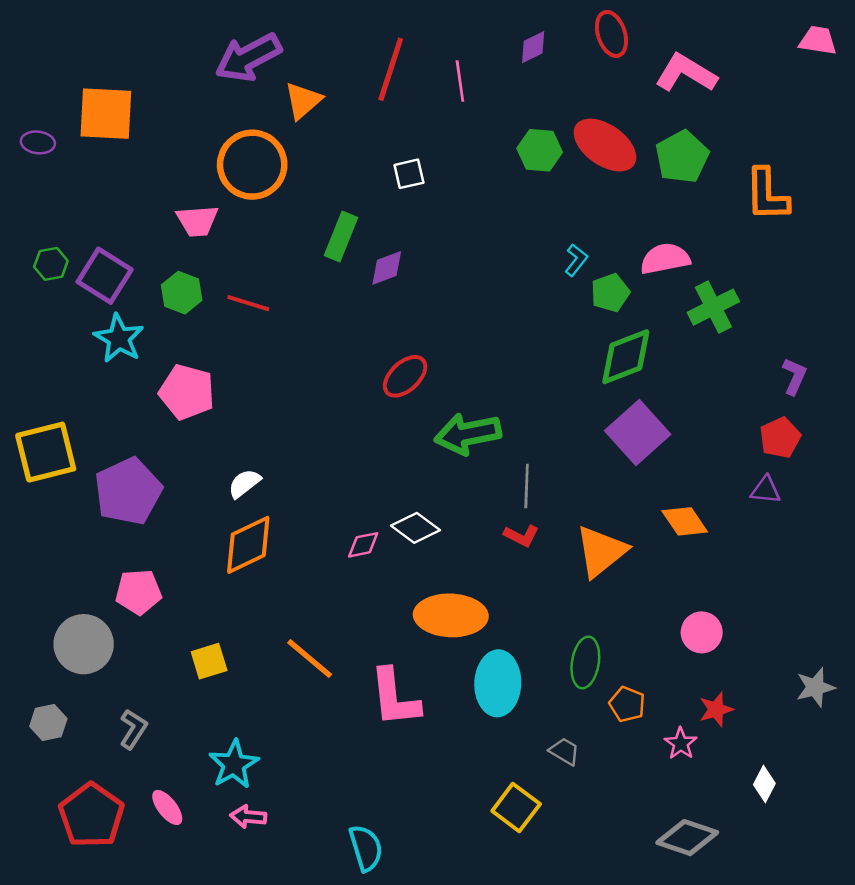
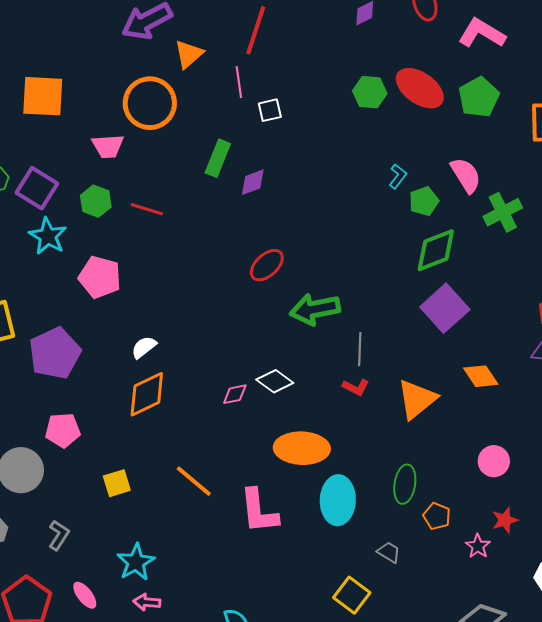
pink line: (460, 81) -> (239, 82), moved
orange square: (106, 114) -> (43, 96), moved
pink semicircle: (665, 259) -> (466, 175), turned 69

